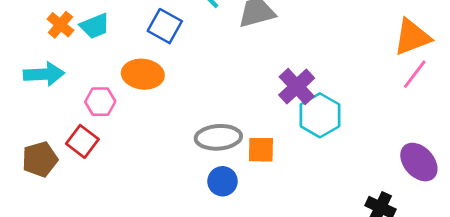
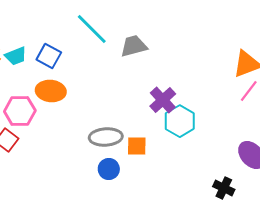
blue square: (165, 26) -> (49, 56), moved
pink hexagon: (100, 102) -> (20, 111), size x1.4

